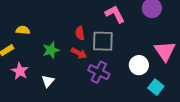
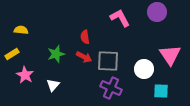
yellow semicircle: (23, 30) -> (21, 30), moved
gray square: (103, 41) -> (108, 61), moved
purple cross: (99, 72) -> (111, 88), moved
cyan square: (156, 87) -> (161, 91), turned -35

